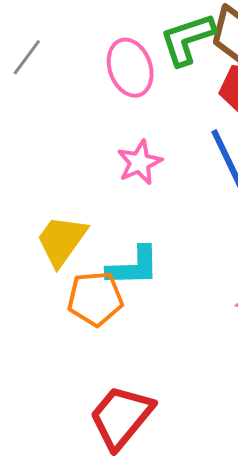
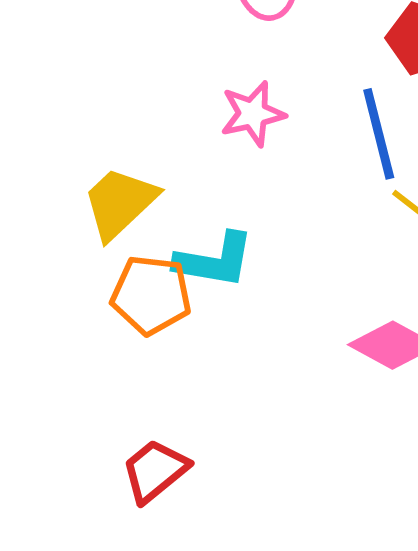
red trapezoid: (121, 417) -> (155, 471), size x0.7

